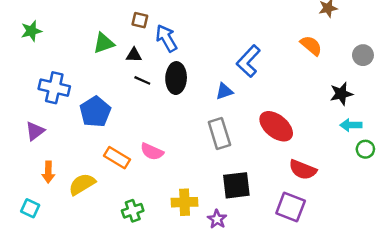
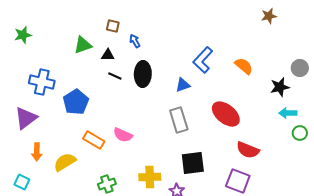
blue arrow: (166, 38) -> (135, 41), size x0.6
orange semicircle: (311, 45) -> (244, 66), moved
gray circle: (363, 55) -> (300, 68), moved
purple triangle: (35, 131) -> (26, 118), size x1.4

